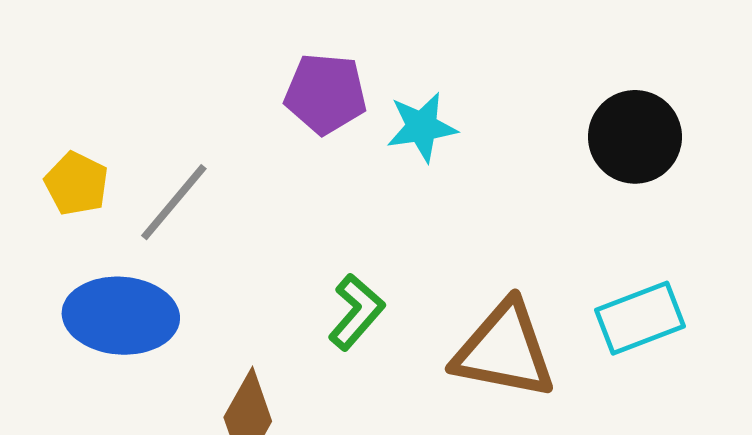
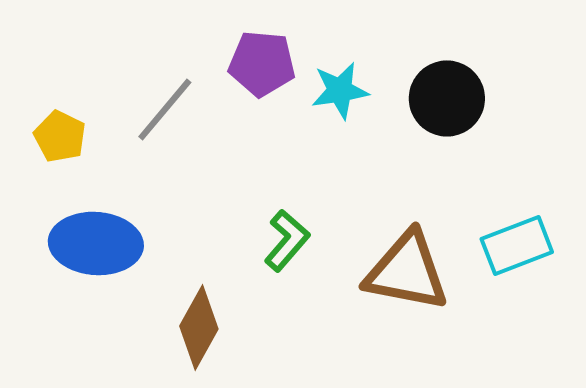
black circle: (635, 137) -> (447, 98), moved
gray line: (174, 202) -> (165, 109), moved

